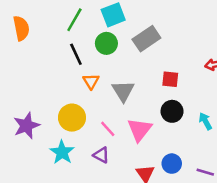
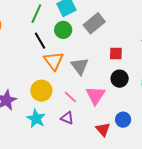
orange triangle: (91, 81) -> (54, 61), size x1.5

